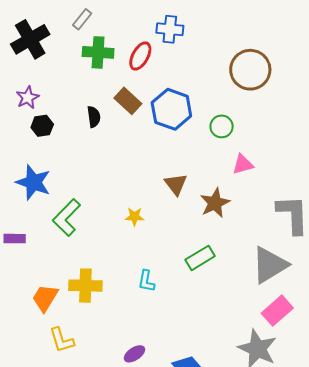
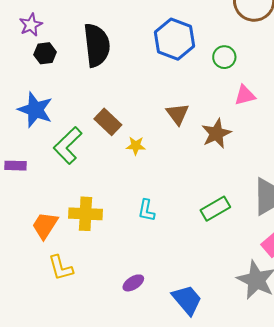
brown rectangle: (128, 101) -> (108, 122), moved
black semicircle: (94, 117) -> (97, 45), size x2.0
green rectangle: (200, 258) -> (215, 209), moved

